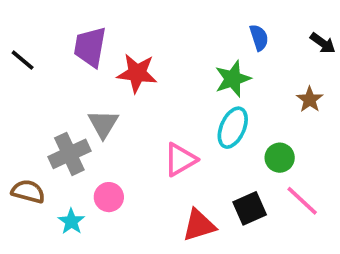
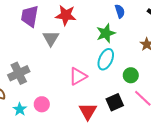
red star: (137, 73) -> (66, 15), moved
gray triangle: (103, 124) -> (51, 38), moved
pink circle: (109, 197) -> (42, 104), moved
red triangle: (199, 225) -> (88, 111), turned -42

